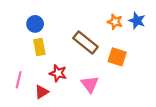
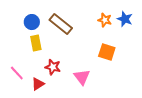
brown rectangle: (85, 43) -> (61, 24), moved
pink line: (19, 80) -> (17, 73), turned -56

